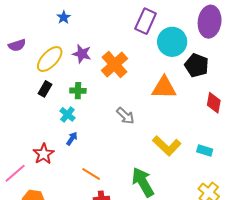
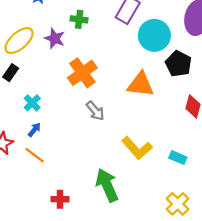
orange cross: (115, 64) -> (82, 73), moved
green cross: (78, 91) -> (79, 19), moved
orange line: (91, 174) -> (35, 155), moved

